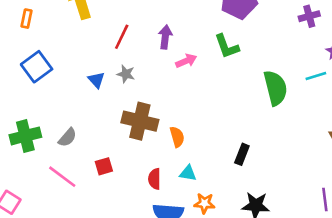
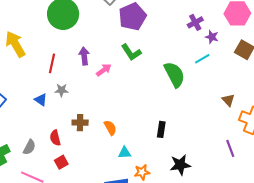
purple cross: (309, 16) -> (195, 22), moved
brown cross: (140, 121) -> (80, 123), size x0.6
red semicircle: (155, 179) -> (55, 138), moved

